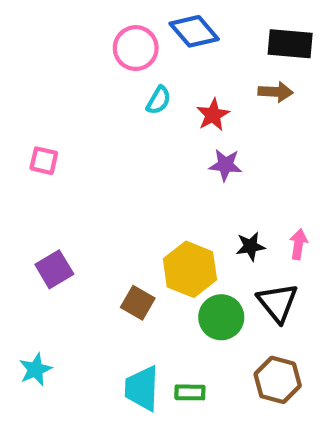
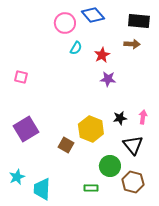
purple square: (54, 269) -> (26, 129), size x1.4
green circle: (221, 317) -> (110, 166), moved
cyan trapezoid: (142, 388) -> (42, 189), moved

